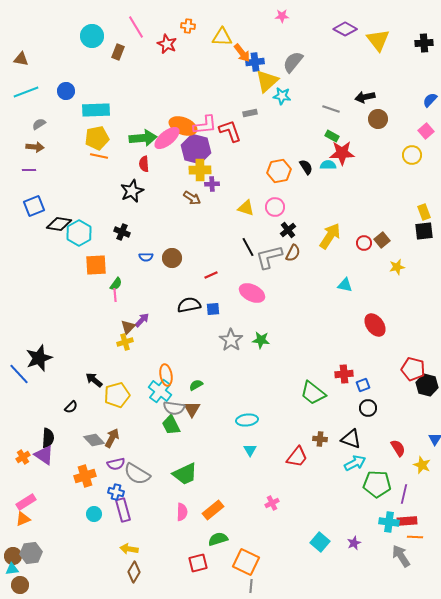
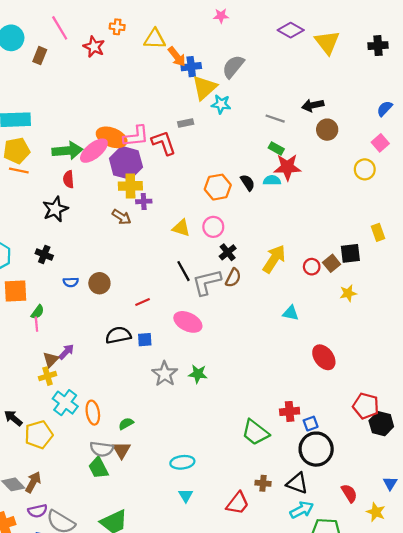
black square: (424, 231) -> (350, 253), moved
cyan cross: (160, 391) -> (65, 403), moved
black circle: (368, 408) -> (316, 449), size x1.8

